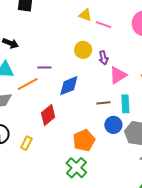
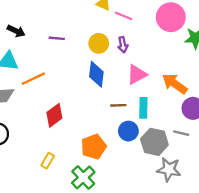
purple arrow: (103, 58) -> (123, 45), moved
purple line: (44, 67) -> (57, 38), moved
blue diamond: (69, 86) -> (96, 74), moved, turned -65
yellow rectangle: (26, 143) -> (48, 161), moved

